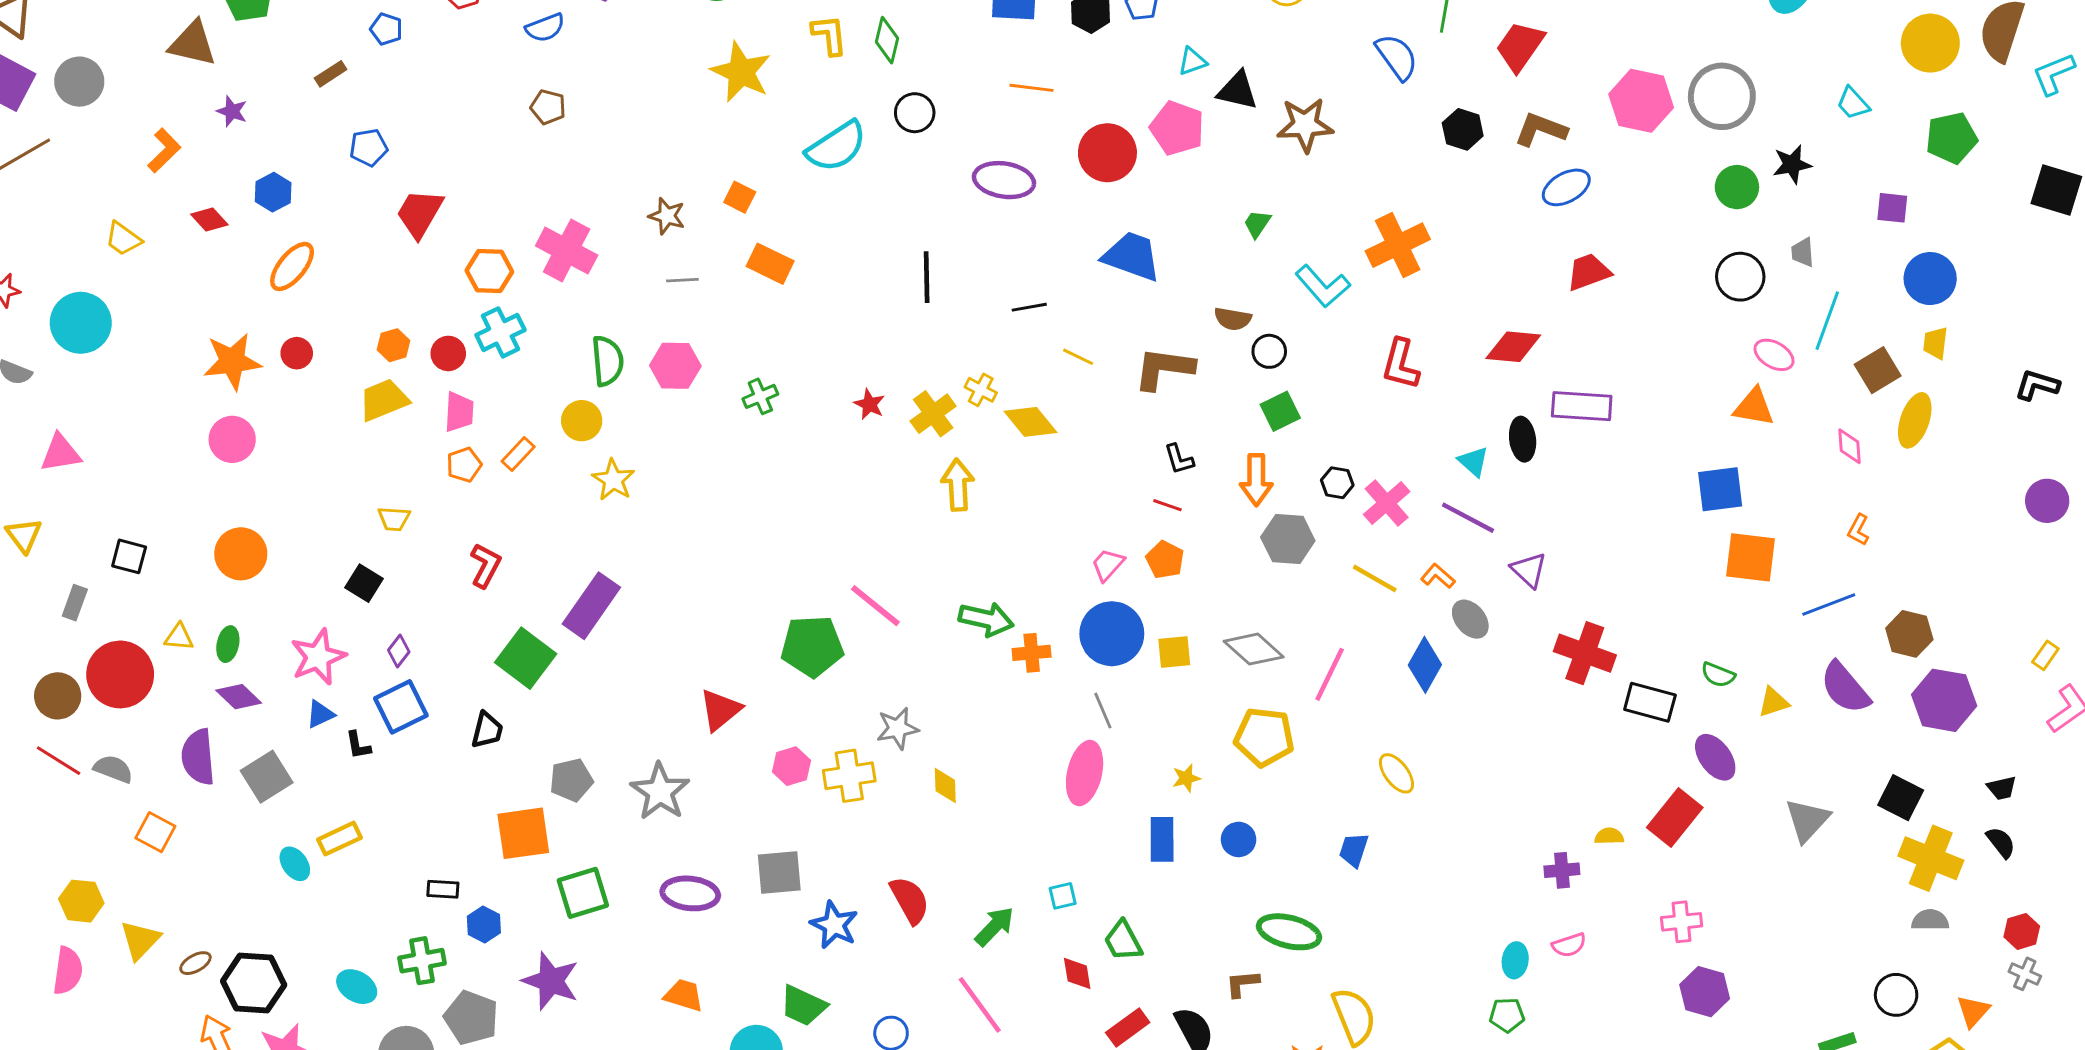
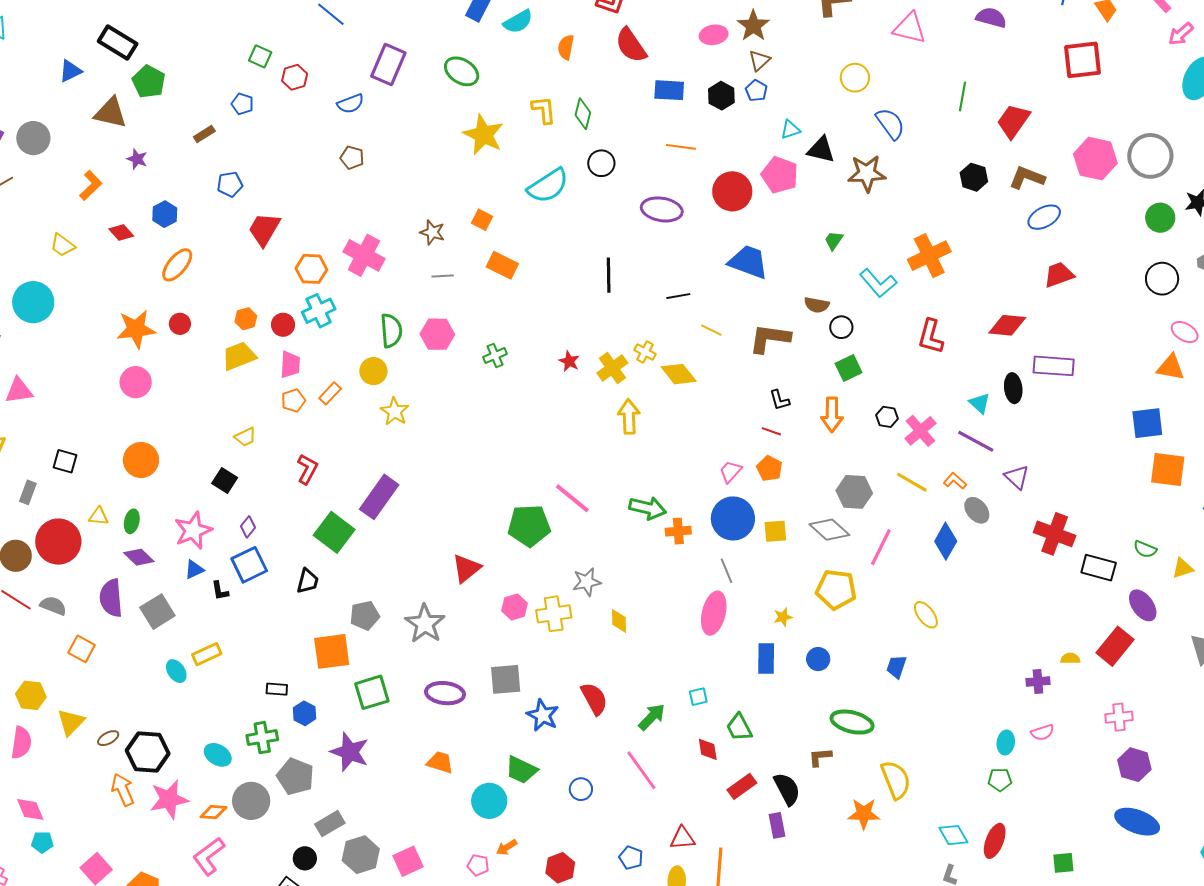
blue semicircle: (1397, 57) -> (890, 124), moved
yellow trapezoid: (394, 519) -> (245, 437), turned -30
gray hexagon: (1288, 539) -> (854, 492), moved

